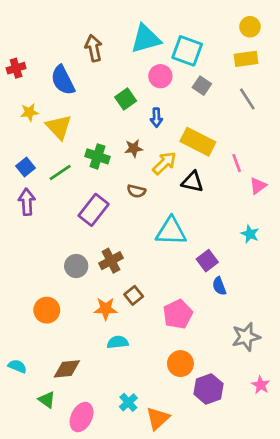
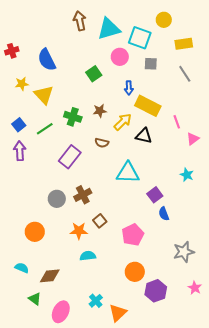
yellow circle: (250, 27) -> (164, 20), moved
brown arrow: (94, 48) -> (80, 21), moved
gray square: (202, 86) -> (151, 64), turned -32
blue arrow: (156, 118) -> (129, 88), moved
cyan semicircle: (17, 366) -> (22, 268), moved

